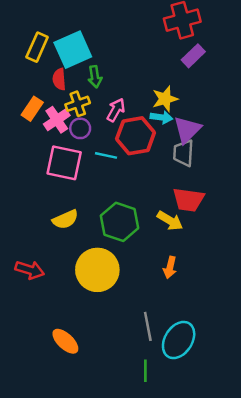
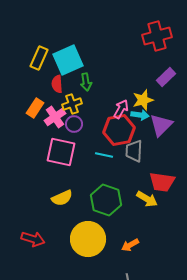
purple rectangle: (193, 56) -> (166, 77), moved
pink arrow: (116, 110) -> (121, 109), moved
gray trapezoid: (183, 153) -> (134, 151), moved
cyan line: (106, 155) -> (104, 155), moved
orange arrow: (170, 267) -> (130, 245), moved, turned 48

